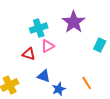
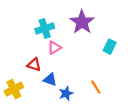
red triangle: (29, 54) -> (34, 65), moved

